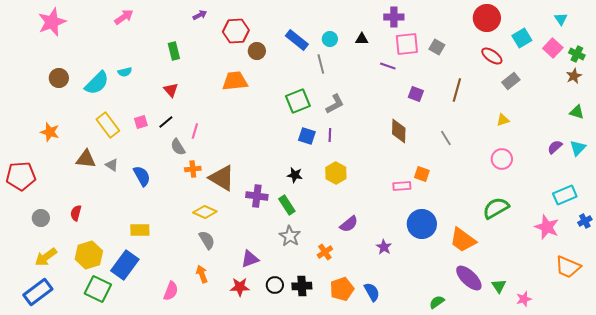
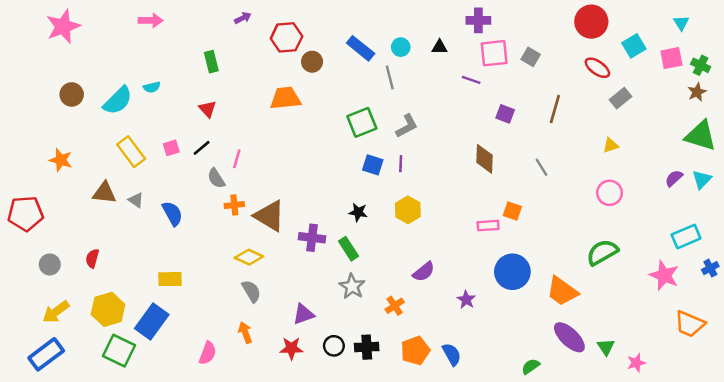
pink arrow: (124, 17) -> (151, 20), turned 36
pink square: (553, 48) -> (671, 58), turned 36
green triangle: (577, 112) -> (701, 136), size x1.8

